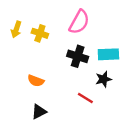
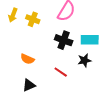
red line: (85, 98) -> (61, 72), moved

